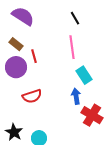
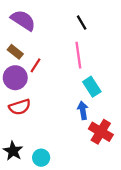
red line: (34, 56) -> (35, 65), turned 48
red semicircle: (32, 96) -> (20, 107), moved

